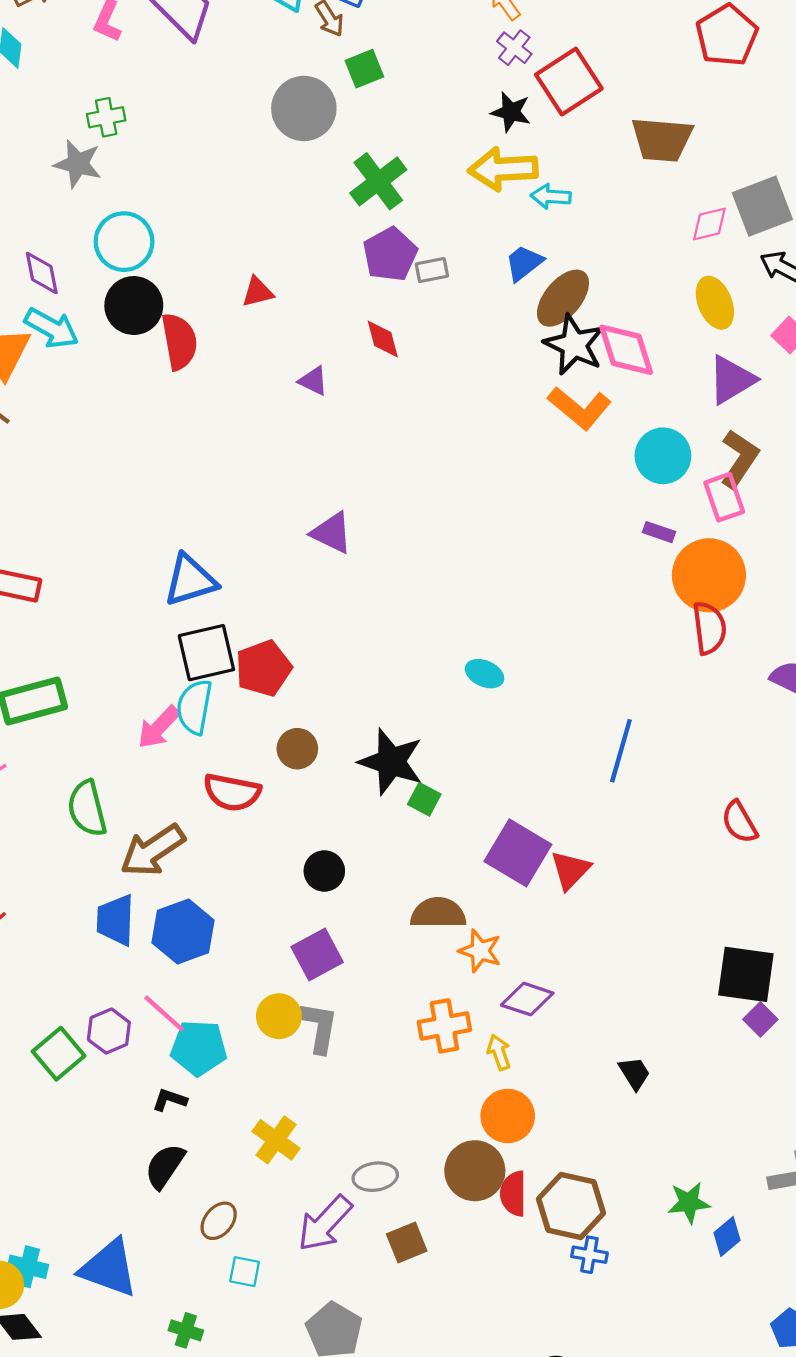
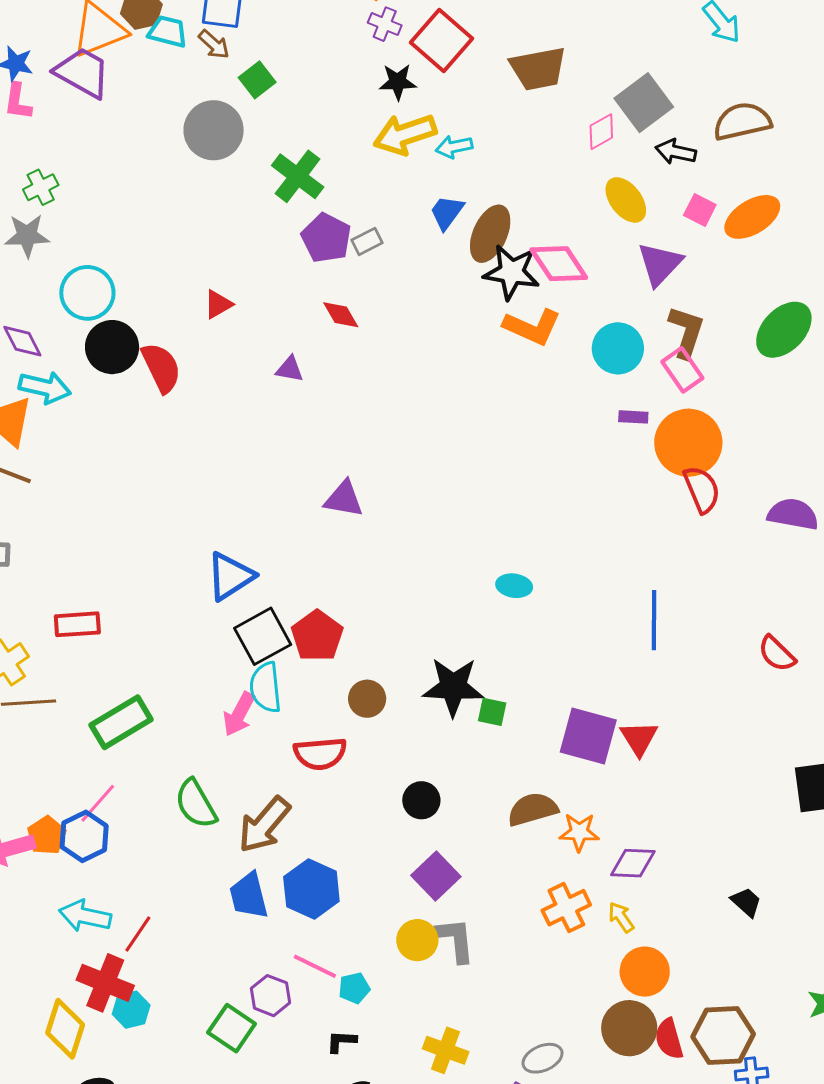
cyan pentagon: (199, 1048) -> (354, 988), size x0.6

